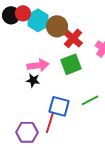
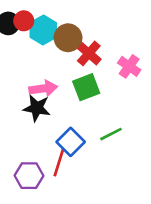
black star: (33, 80) -> (37, 108), size x1.5
blue square: (59, 106) -> (71, 142), turned 30

